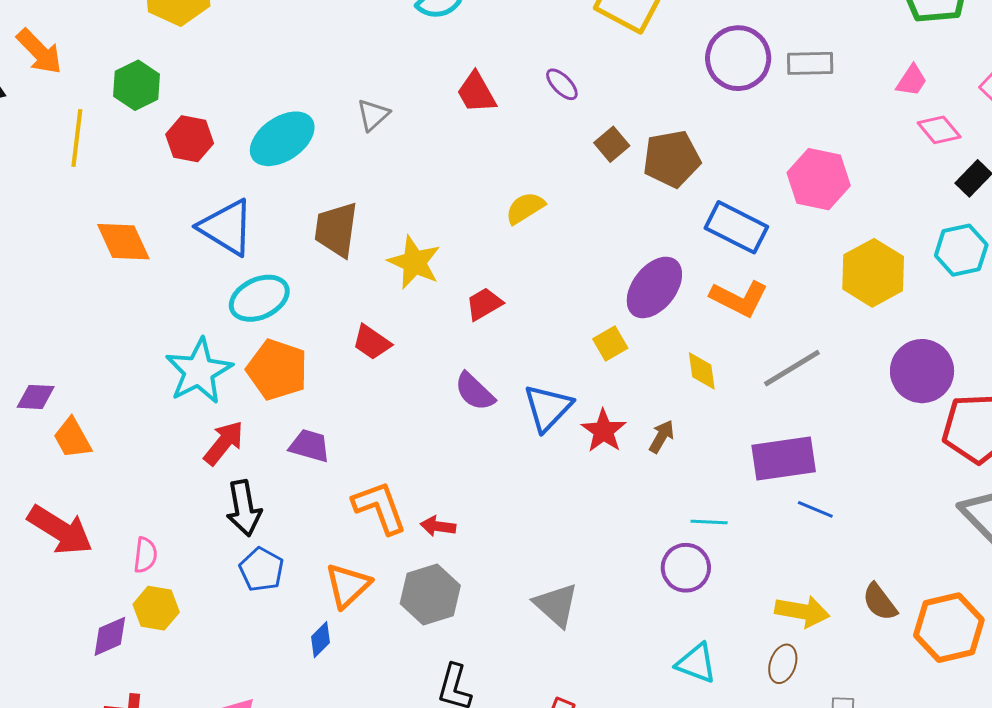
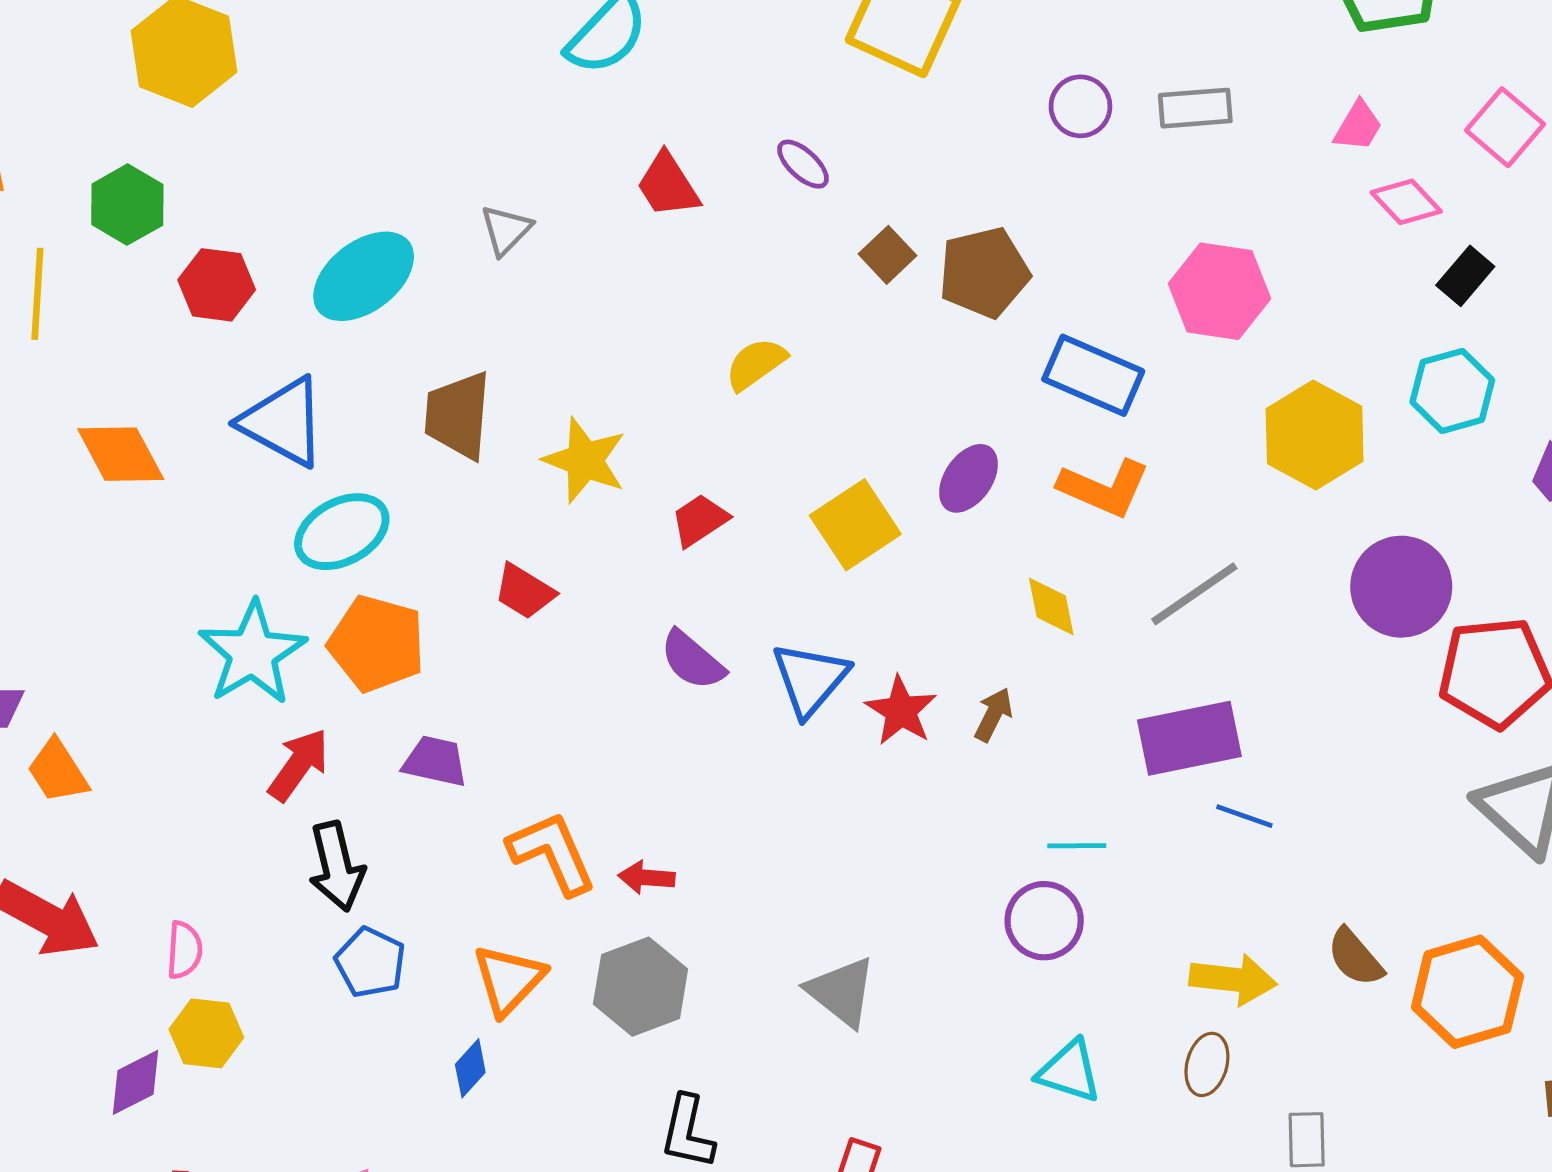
purple circle: (738, 58) -> (1080, 106), size x0.6
purple ellipse: (654, 287) -> (969, 478), size x0.7
yellow square: (610, 344) -> (855, 525), moved, size x1.6

